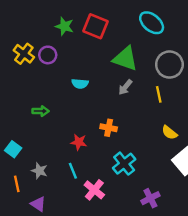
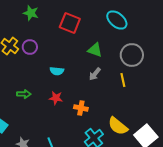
green star: (64, 26) -> (31, 13), moved
green triangle: (125, 59) -> (95, 50), size x0.7
yellow semicircle: (169, 133) -> (118, 126), moved, size x1.5
red star: (79, 142) -> (56, 98), moved

